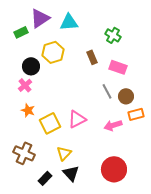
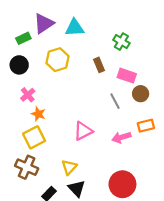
black circle: (31, 66) -> (19, 65), moved
brown circle: (126, 96) -> (141, 94), moved
orange star: (28, 110) -> (38, 114), moved
yellow square: (50, 123) -> (34, 137), moved

